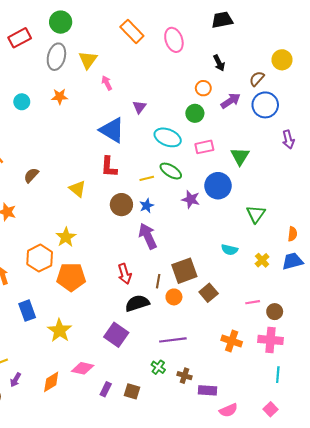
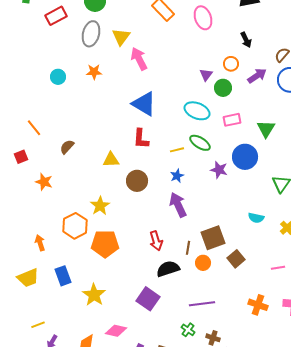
pink arrow: (107, 83) -> (139, 59), size x1.6
purple triangle: (139, 107) -> (206, 75), moved
yellow triangle: (77, 189) -> (111, 160), turned -42
brown circle: (121, 205) -> (137, 181), moved

